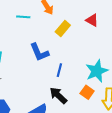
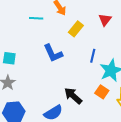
red triangle: (92, 20) -> (105, 20), turned 40
blue line: (59, 70) -> (93, 56), moved

